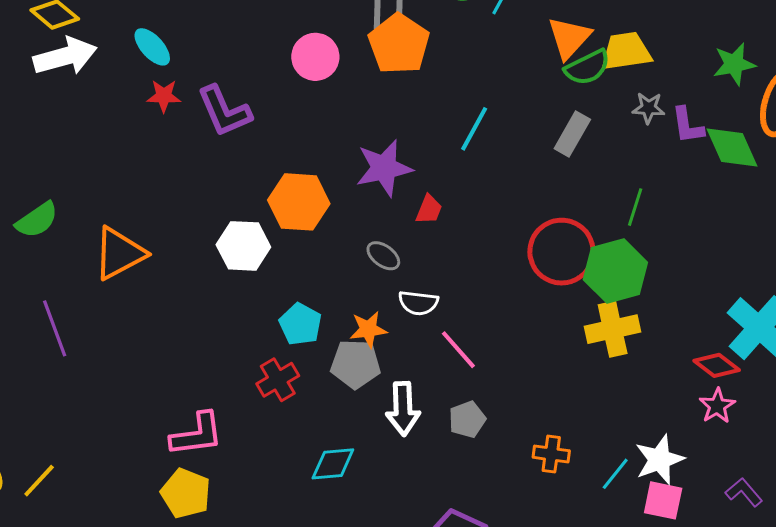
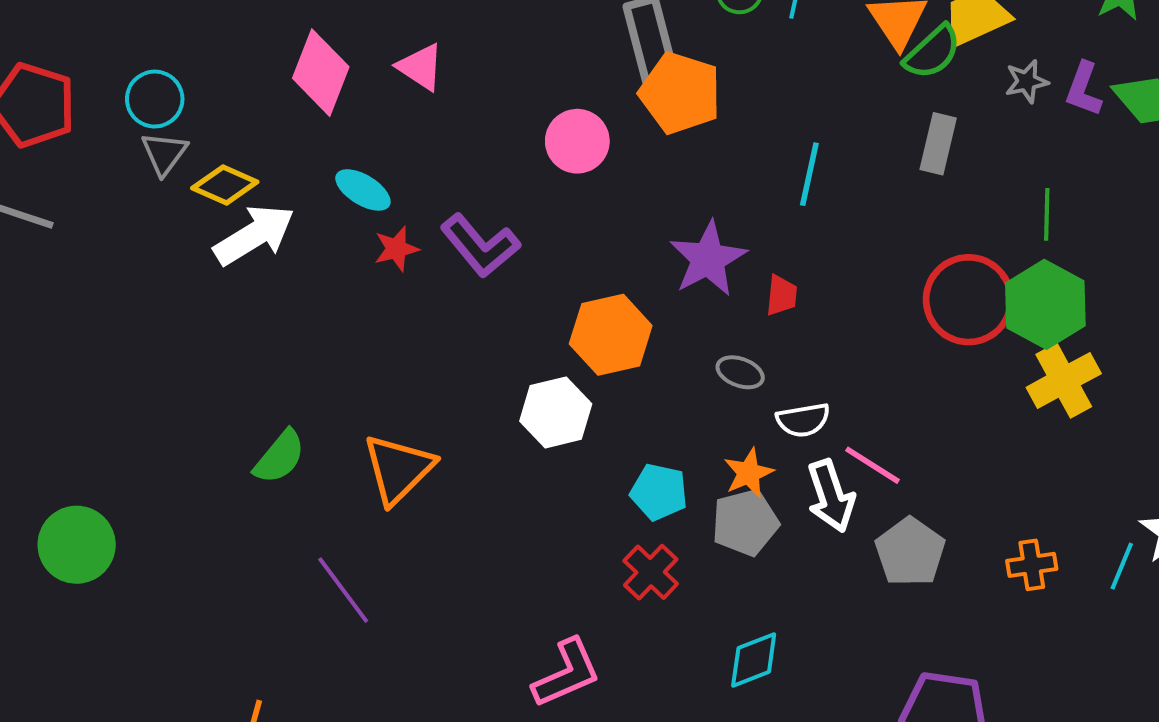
purple L-shape: (688, 125) -> (1084, 89), turned 45
white arrow: (403, 409) -> (831, 496), moved
gray pentagon: (467, 419) -> (910, 552), size x1.4

